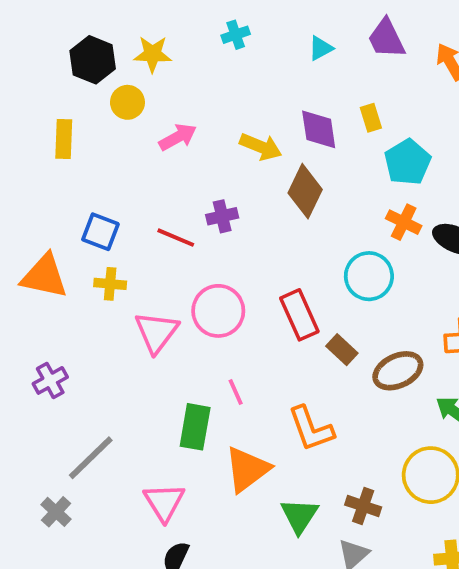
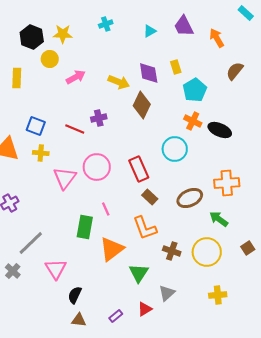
brown rectangle: (342, 350) -> (150, 197), moved
pink triangle: (164, 502) -> (56, 269), moved
brown cross: (363, 506) -> (172, 251), moved

